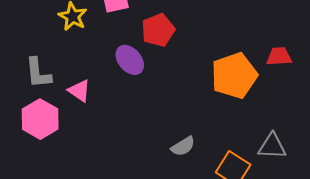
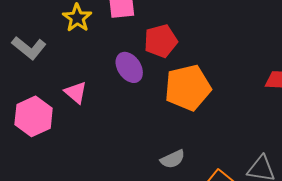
gray L-shape: (38, 73) -> (29, 48), moved, turned -52
orange pentagon: (234, 76) -> (188, 88), moved

